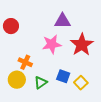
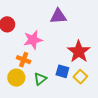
pink star: (52, 44) -> (33, 40), moved
red star: (82, 45) -> (79, 52), moved

